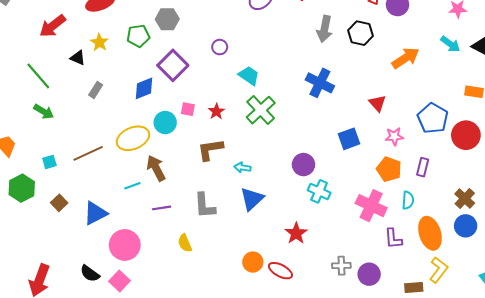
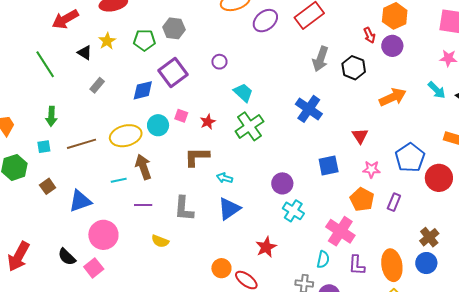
green arrow: (44, 112) -> (51, 116), moved, turned 54
cyan semicircle: (408, 200) -> (323, 259), moved
yellow semicircle: (185, 243) -> (160, 241), turned -54

